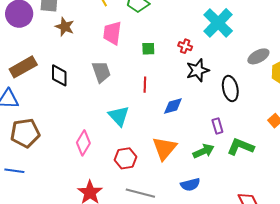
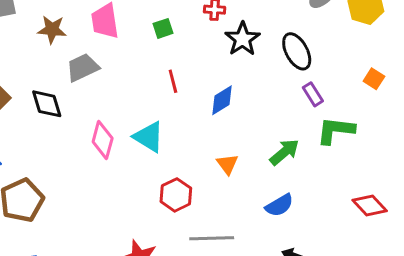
brown star: (65, 27) -> (52, 30), moved
gray trapezoid: (101, 72) -> (83, 68), moved, turned -80
purple rectangle: (217, 126) -> (313, 94), moved
pink diamond: (83, 143) -> (103, 140), moved
orange triangle: (164, 148) -> (227, 164), size x0.6

